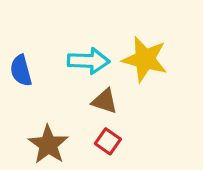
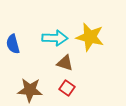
brown star: (48, 145) -> (30, 90), turned -30

